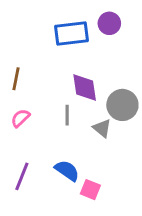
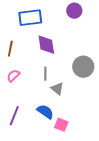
blue rectangle: (71, 34) -> (30, 18), moved
purple diamond: (85, 87) -> (46, 45), moved
gray triangle: (102, 128) -> (57, 89), moved

